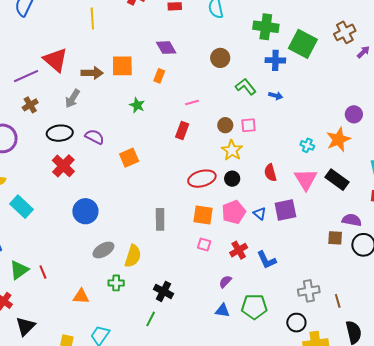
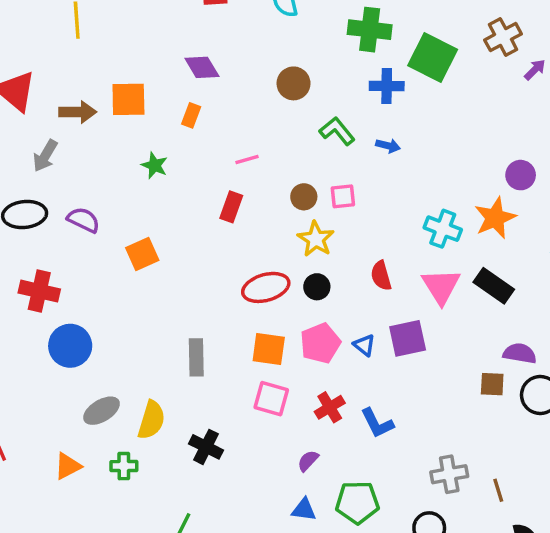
cyan cross: (307, 145) -> (443, 229), size x1.5
red cross: (63, 166) -> (39, 291), moved, turned -30
pink square: (204, 244) -> (271, 399), size x1.5
black cross: (163, 291) -> (206, 447), moved
orange triangle: (81, 296) -> (68, 466), moved, turned -30

